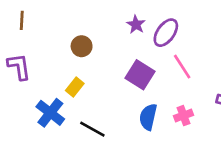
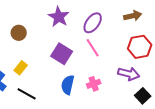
purple star: (136, 24) -> (59, 17), size x1.5
purple ellipse: (166, 33) -> (93, 23), moved
yellow rectangle: (75, 87) -> (21, 68), moved

